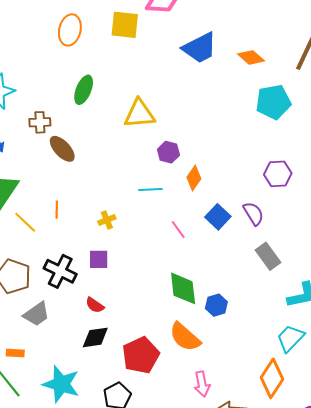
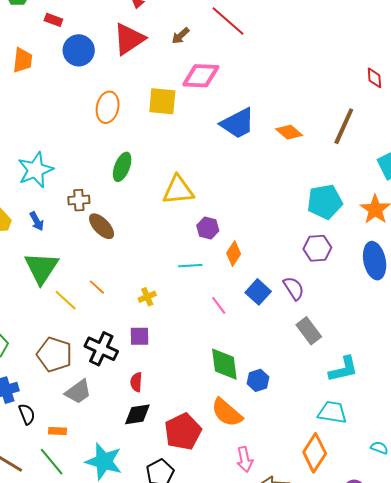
cyan pentagon: (273, 102) -> (325, 202), moved
orange line: (57, 210) -> (97, 287), turned -48
red semicircle: (95, 305) -> (136, 382), turned 60
cyan trapezoid: (290, 338) -> (332, 412), turned 56

